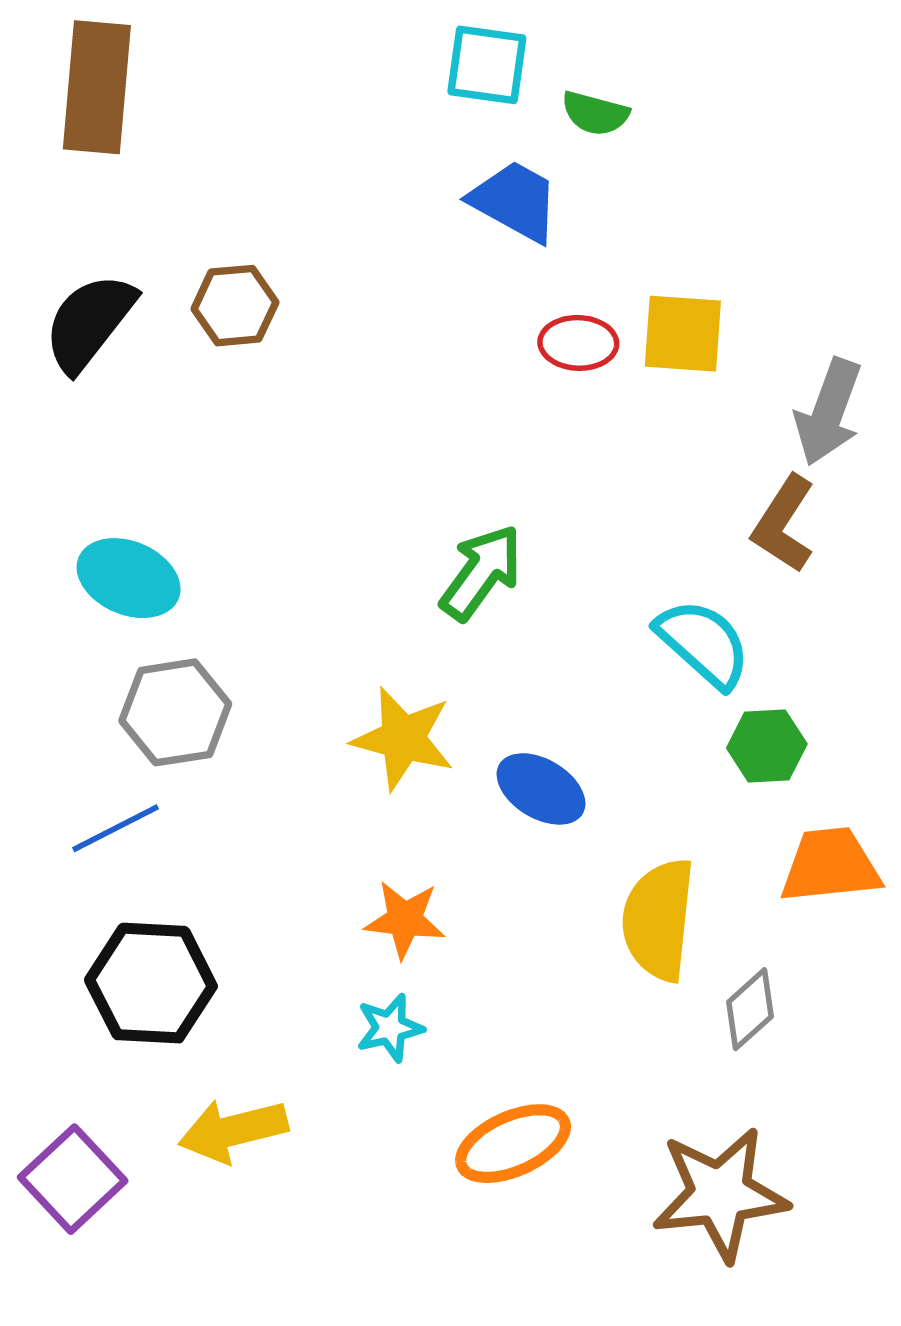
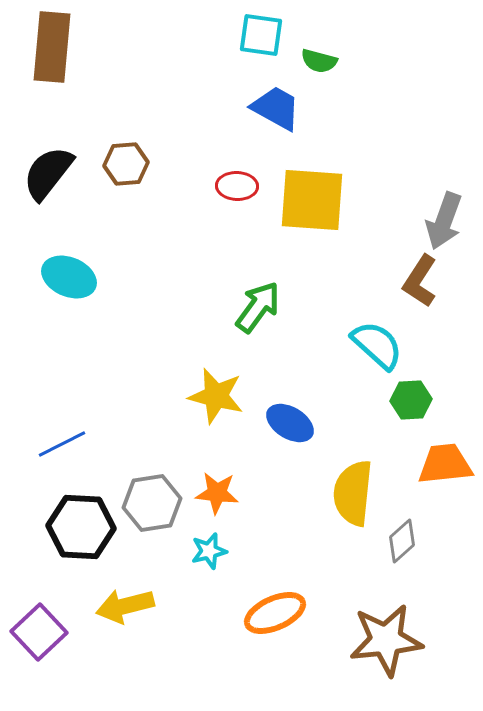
yellow square: (683, 334) -> (312, 200), moved, size x1.5
red ellipse: (578, 343) -> (237, 186), moved
cyan ellipse: (129, 578) -> (69, 277), moved
gray hexagon: (175, 712) -> (152, 503), moved

